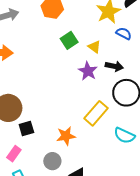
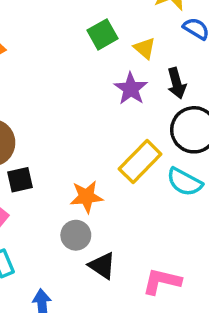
black arrow: (114, 66) -> (177, 83), turned 60
cyan semicircle: (124, 135) -> (185, 182), moved
gray circle: (52, 161) -> (76, 235), moved

